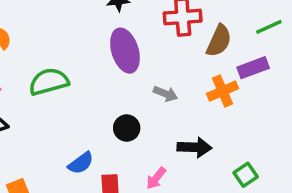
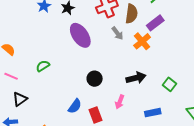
green semicircle: (49, 82) -> (43, 66), size x0.6
gray arrow: (166, 94) -> (117, 33), moved, turned 48

